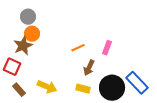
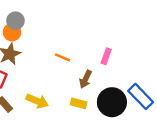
orange circle: (32, 34) -> (12, 32), moved
orange line: (78, 48) -> (63, 57), moved, turned 48

